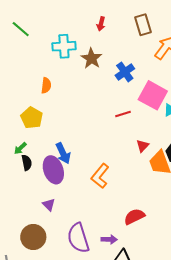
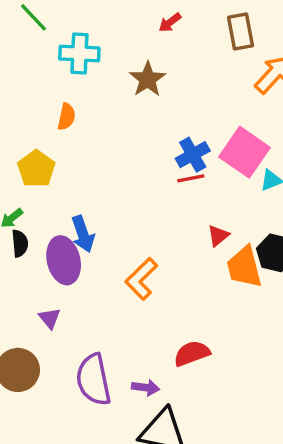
red arrow: (101, 24) -> (170, 23), turned 32
cyan cross: (64, 46) -> (79, 53), moved
blue cross: (125, 72) -> (193, 155), moved

